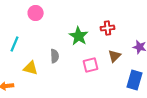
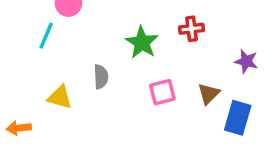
cyan line: (15, 44) -> (46, 36), moved
brown triangle: (115, 56) -> (209, 94), moved

